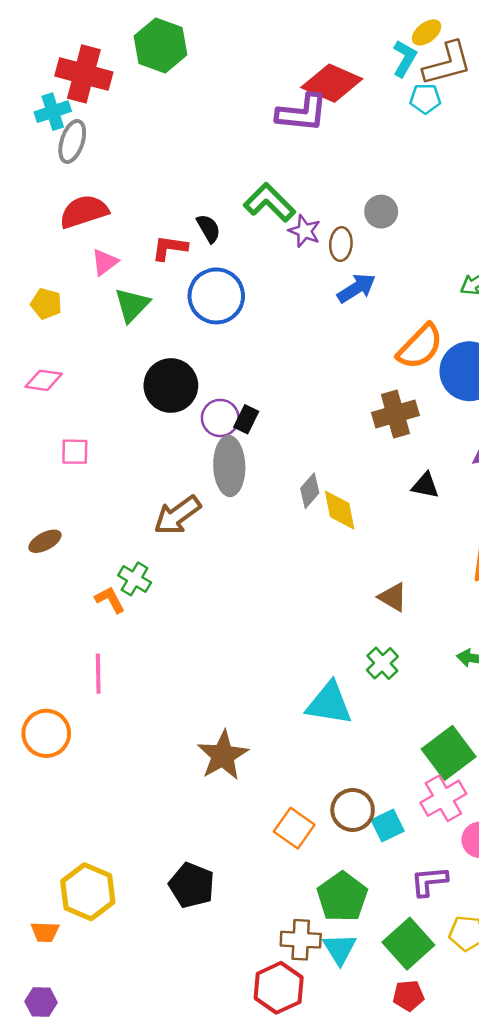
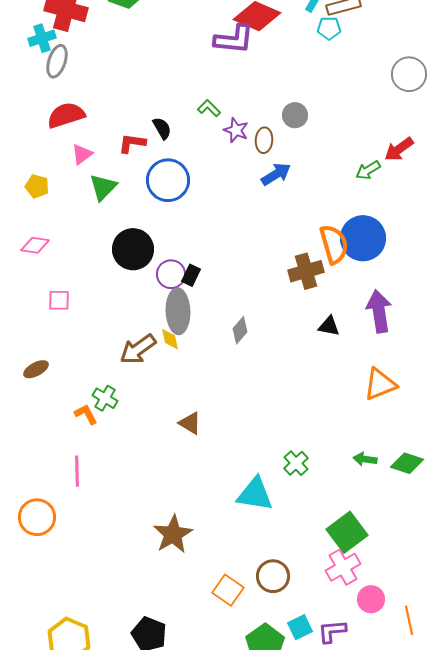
green L-shape: (270, 202) -> (209, 108), size x0.6
orange semicircle: (420, 347) -> (334, 244), moved, turned -60
yellow diamond: (340, 510) -> (170, 339), moved, size x0.7
brown triangle: (393, 597) -> (190, 423), moved
cyan square: (388, 826) -> (300, 627), moved

